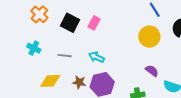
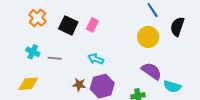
gray line: (64, 56) -> (55, 58), moved
purple semicircle: (152, 71) -> (151, 71), size x1.5
yellow diamond: (50, 81) -> (28, 84), moved

